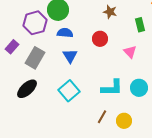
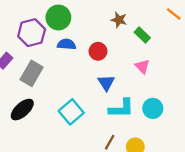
green rectangle: (140, 25) -> (142, 35), moved, turned -32
red circle: (100, 39) -> (98, 51), moved
blue triangle: (70, 56) -> (106, 83), moved

